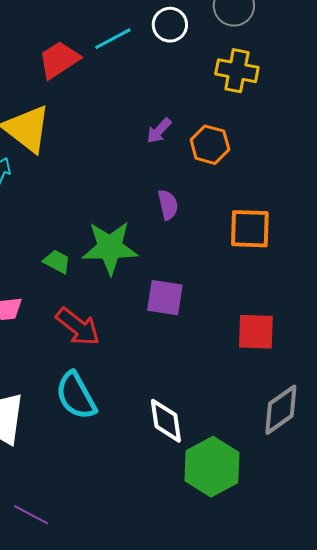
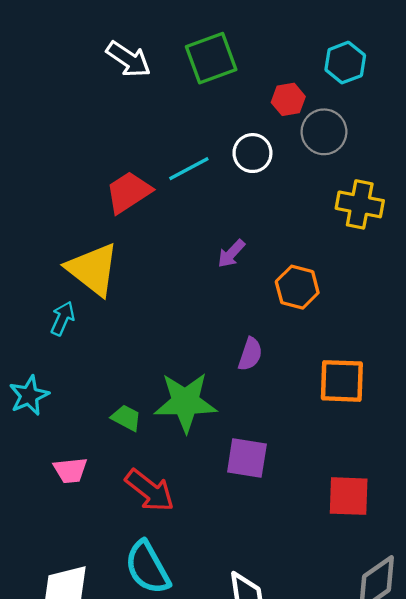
yellow cross: (237, 71) -> (360, 204), moved
purple arrow: (159, 131) -> (231, 254), moved
purple semicircle: (168, 205) -> (250, 354), turned 32

